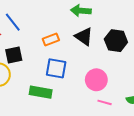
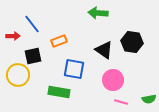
black triangle: (84, 36) -> (104, 50), moved
orange rectangle: (51, 40) -> (59, 41), moved

